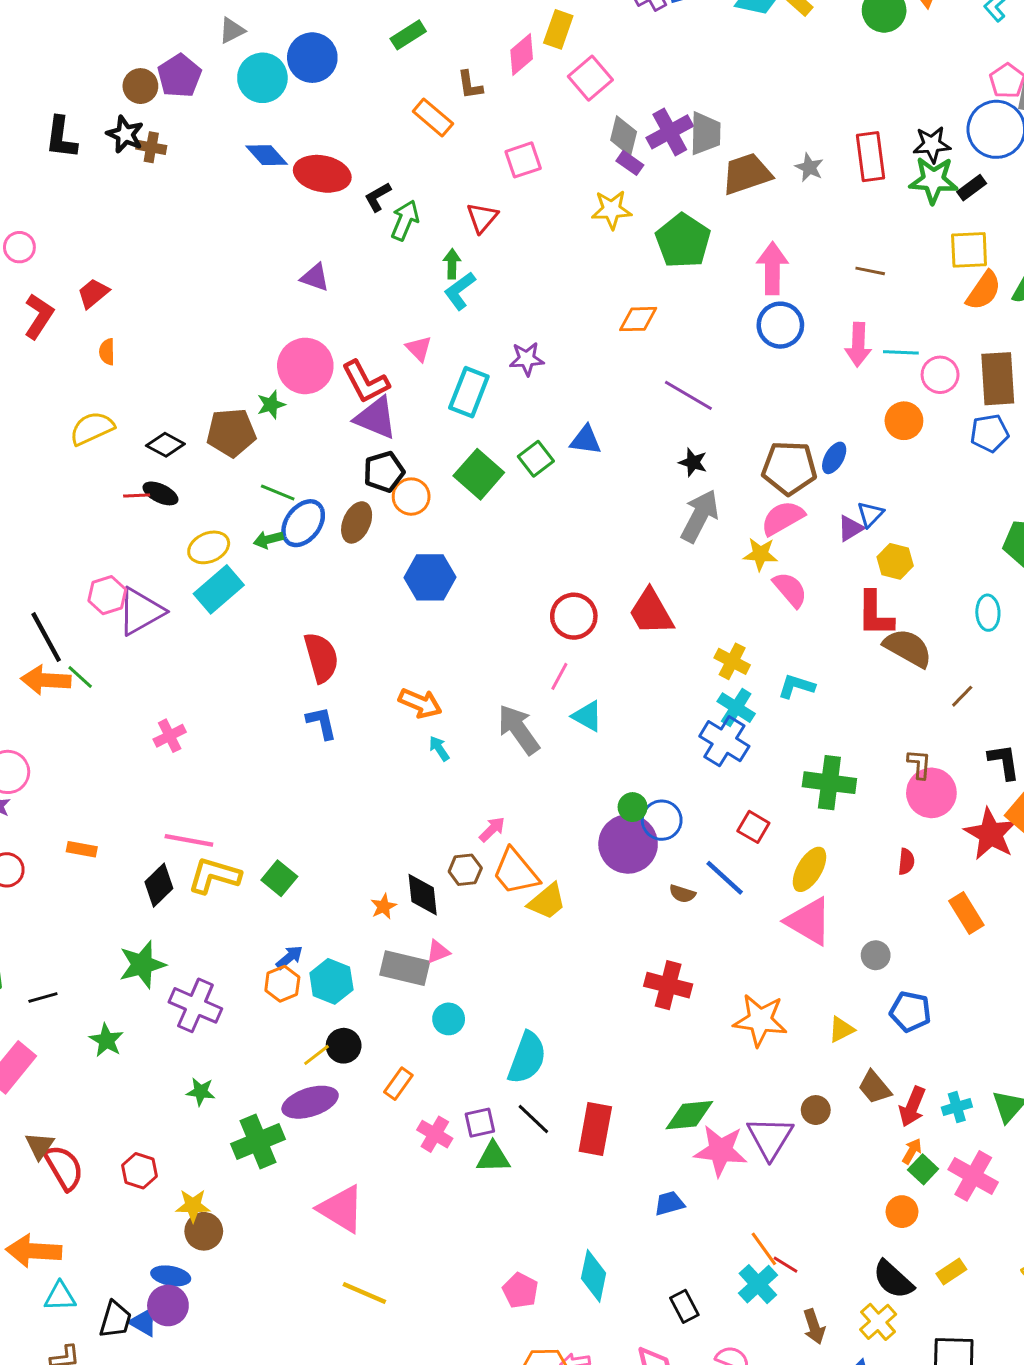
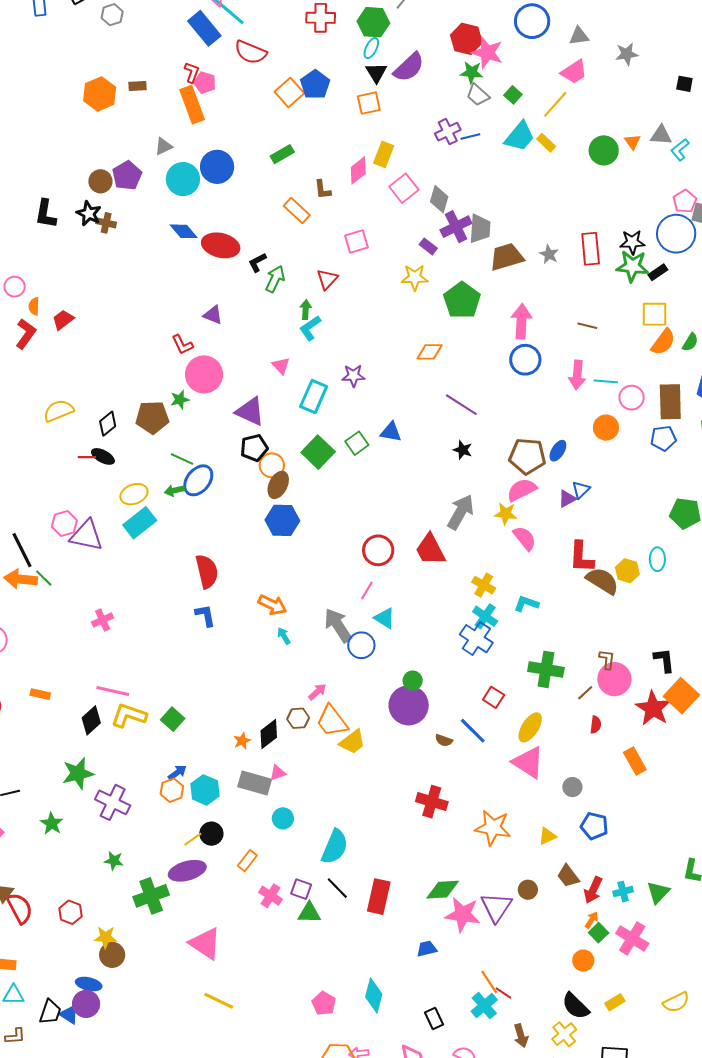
gray diamond: (624, 136) -> (439, 199), moved
orange semicircle: (107, 352) -> (34, 306), moved
red L-shape: (365, 382) -> (182, 345), moved, size x0.7
black diamond: (165, 445) -> (108, 424), turned -70
gray arrow: (700, 516) -> (461, 512), moved
brown ellipse: (357, 522) -> (278, 485), moved
yellow hexagon: (895, 561) -> (627, 571), moved
purple triangle: (141, 611) -> (86, 535), turned 39
brown line: (962, 696) -> (585, 693), moved
blue circle: (662, 820) -> (361, 645), moved
black diamond: (423, 895) -> (269, 734), turned 56
purple square: (480, 1123) -> (301, 889), turned 30

